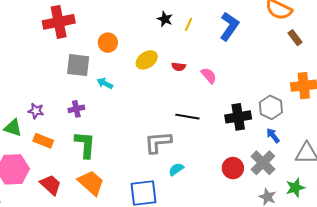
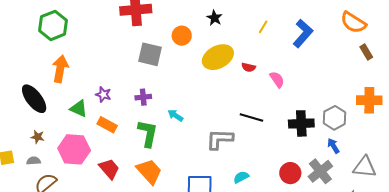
black star: (165, 19) -> (214, 18), moved
yellow ellipse: (147, 60) -> (218, 57), size x1.4
cyan arrow: (105, 83) -> (176, 115), moved
cyan semicircle: (176, 169) -> (241, 177), moved

